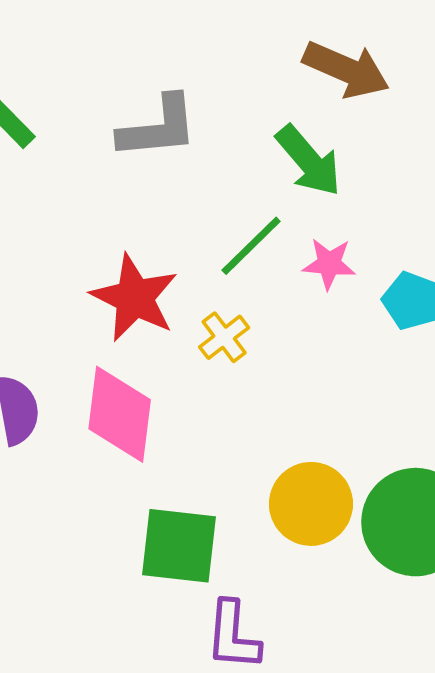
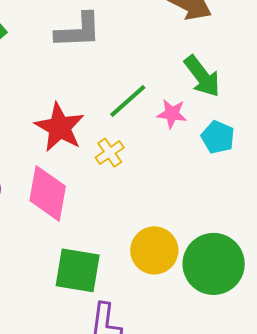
green arrow: (309, 161) -> (202, 76), moved

